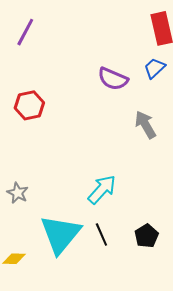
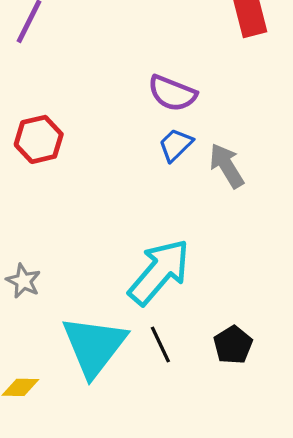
blue trapezoid: (155, 68) -> (176, 145), moved
cyan arrow: (102, 189) -> (159, 272), size x1.4

